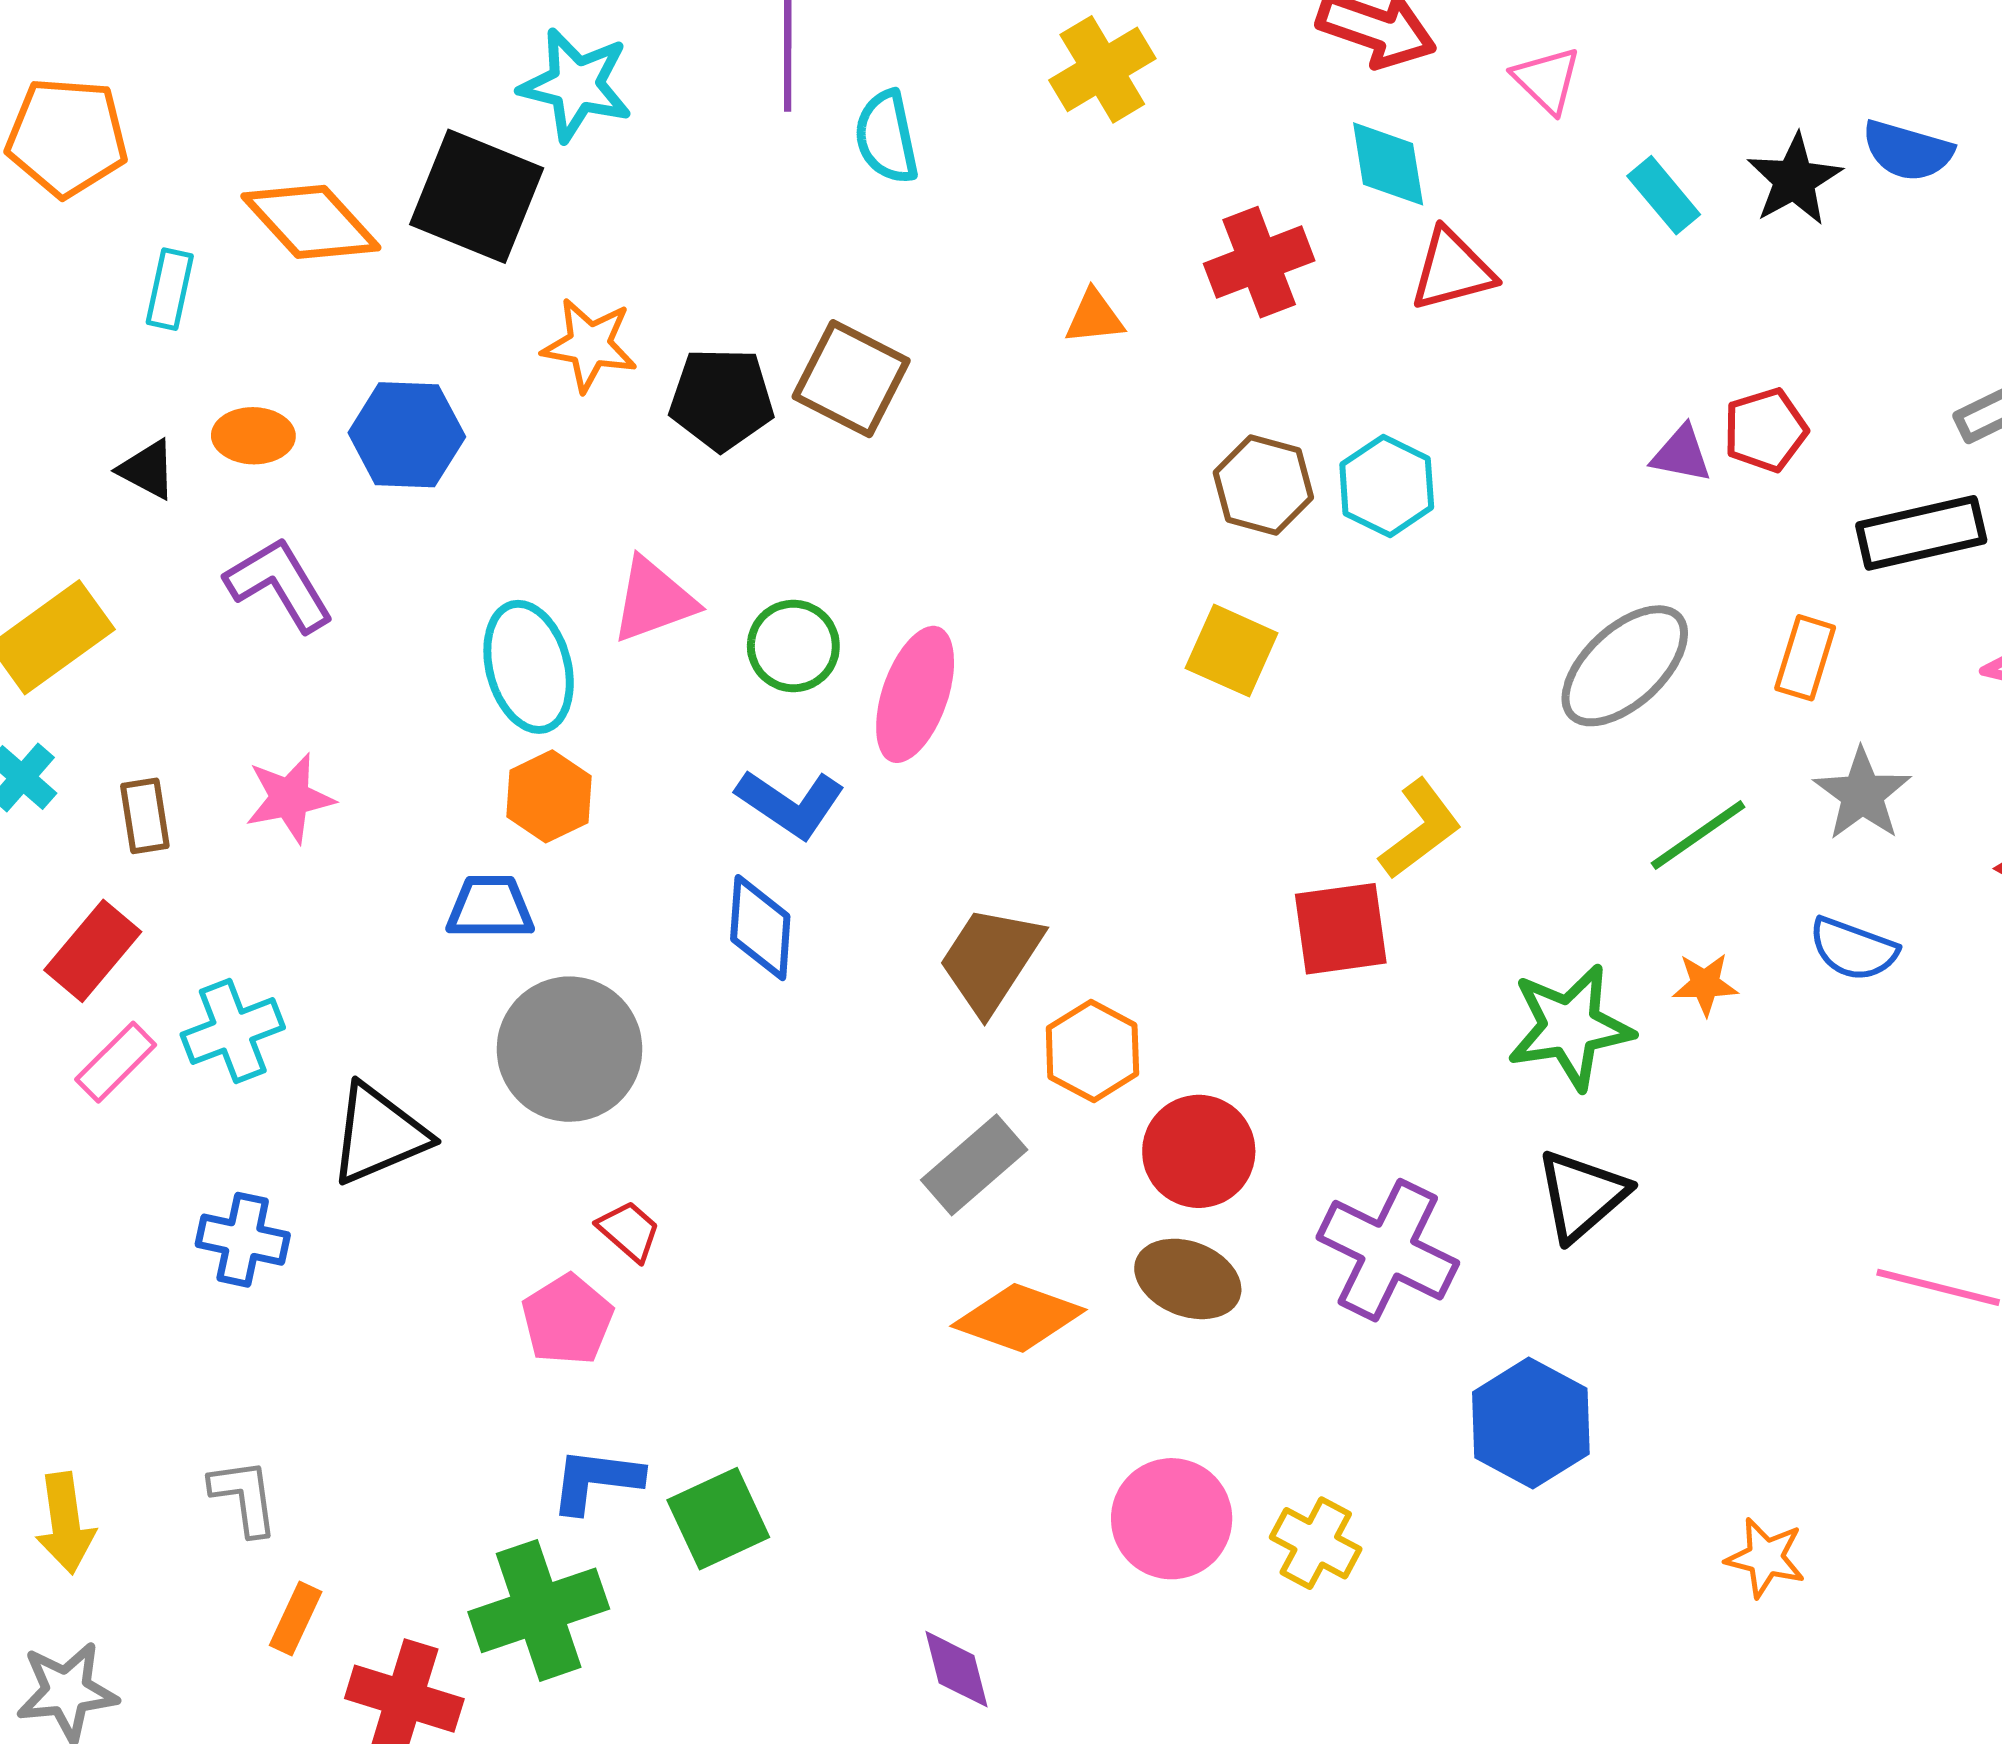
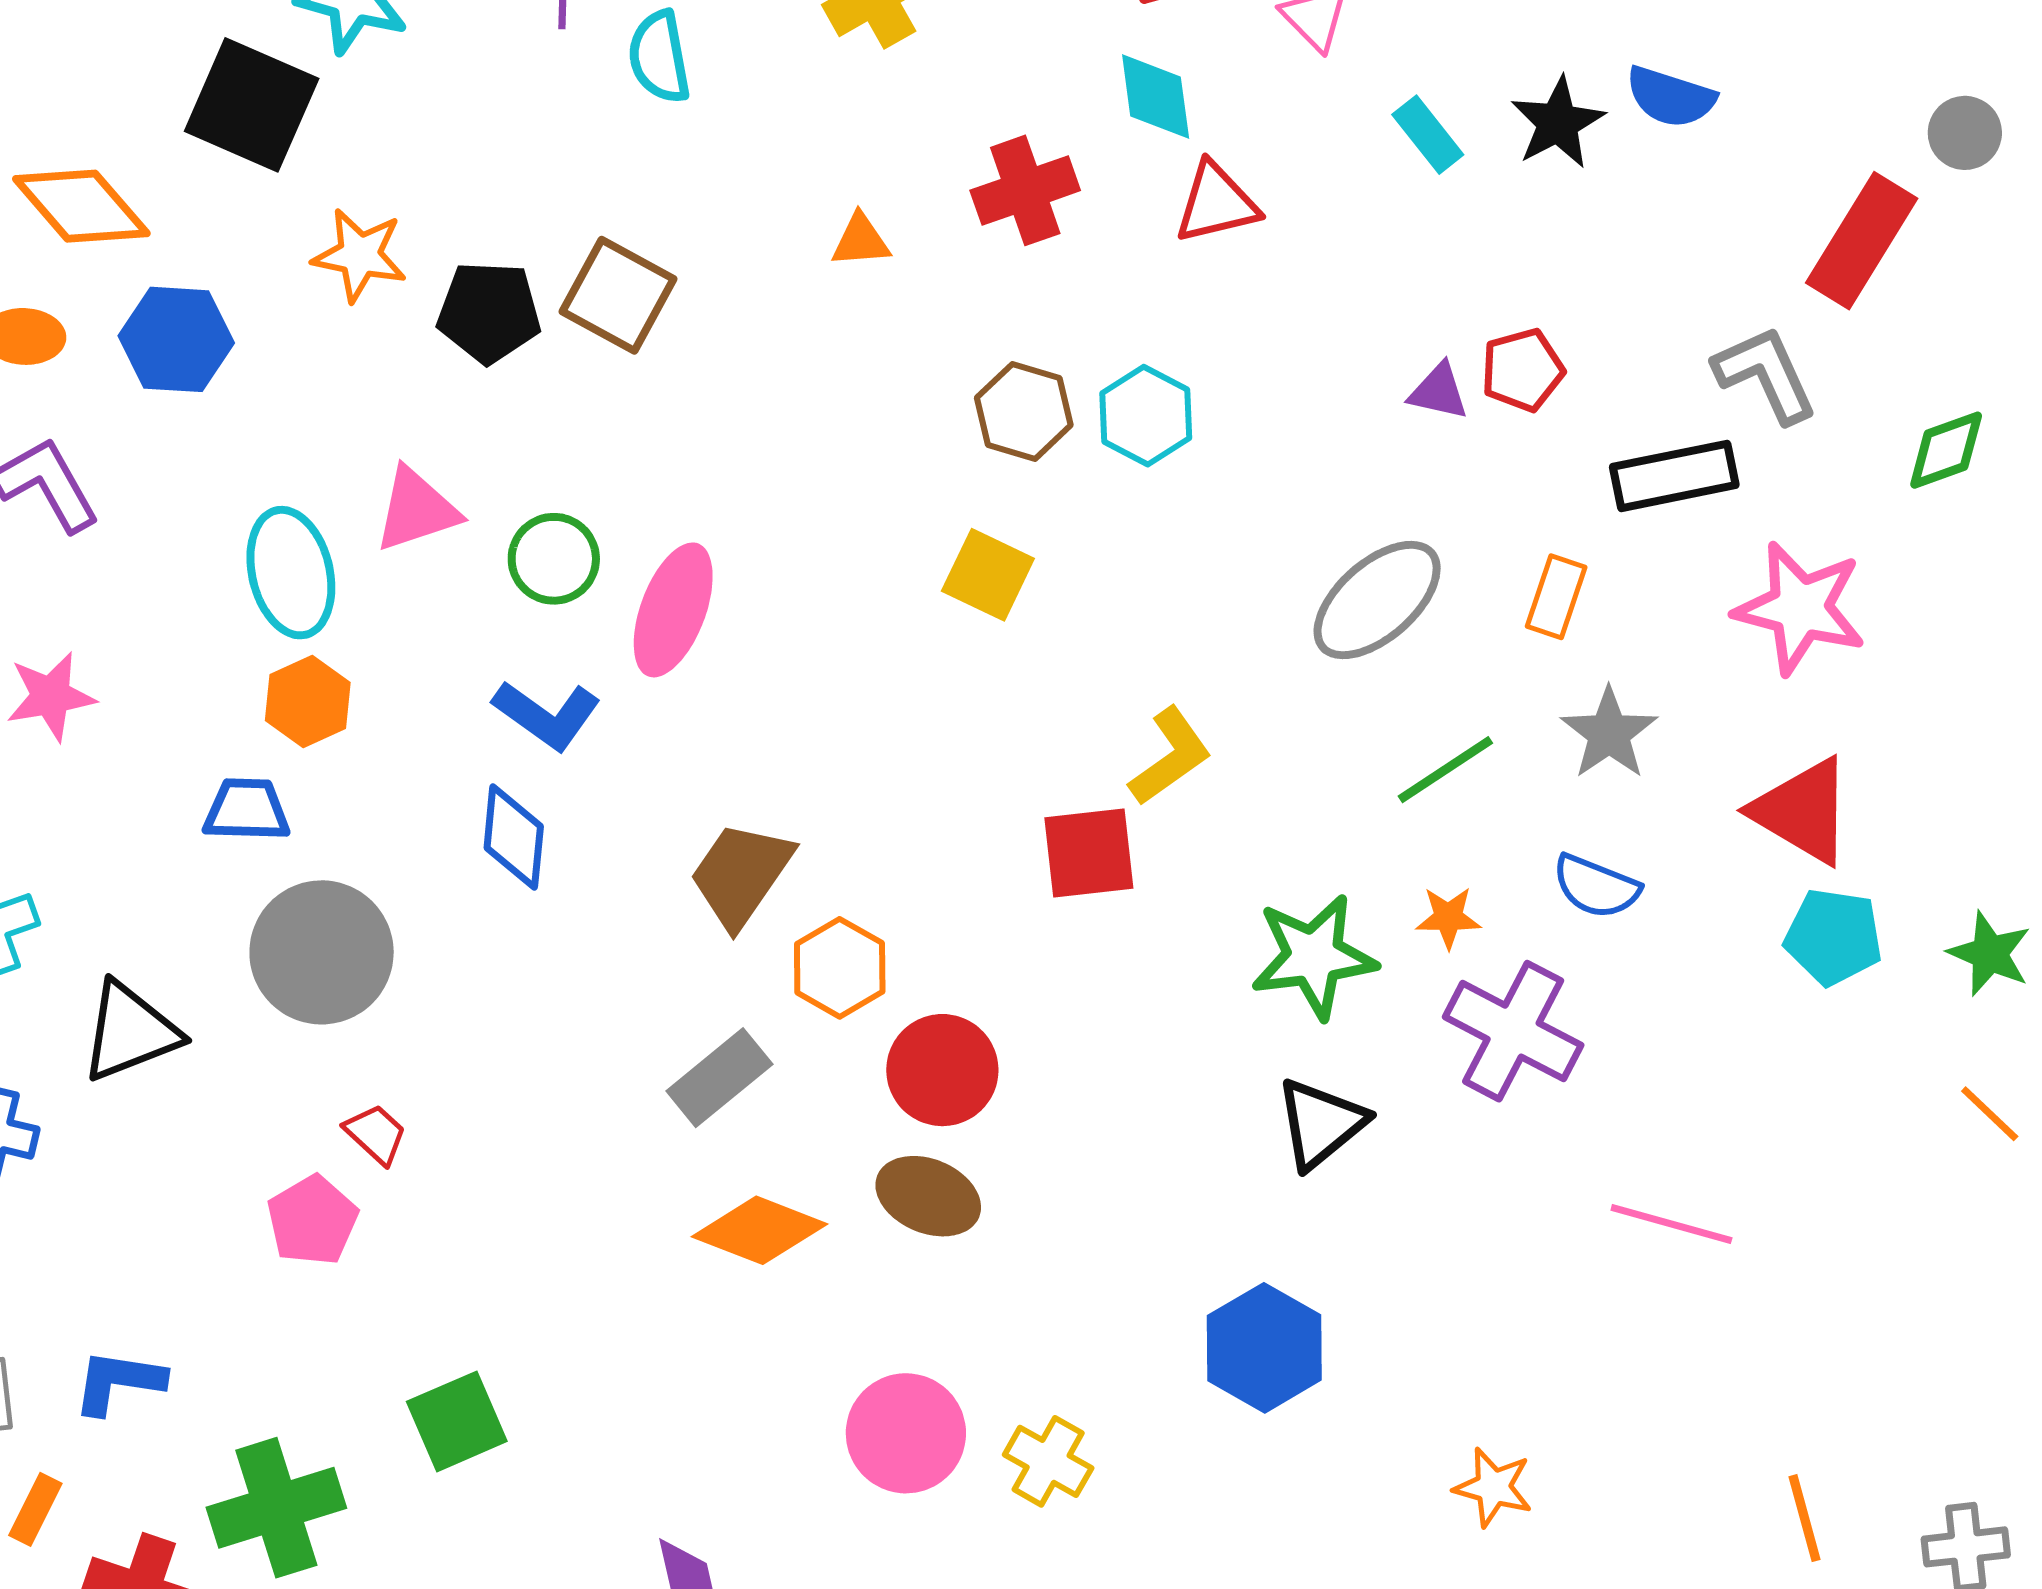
orange diamond: (311, 222) -> (81, 206), moved
purple cross: (1388, 1250) -> (1513, 1031), moved
blue L-shape: (596, 1480) -> (119, 1382), moved

